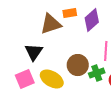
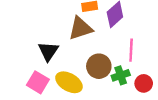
brown triangle: (51, 24) -> (80, 28), moved
pink square: (25, 79) -> (38, 82), turned -36

